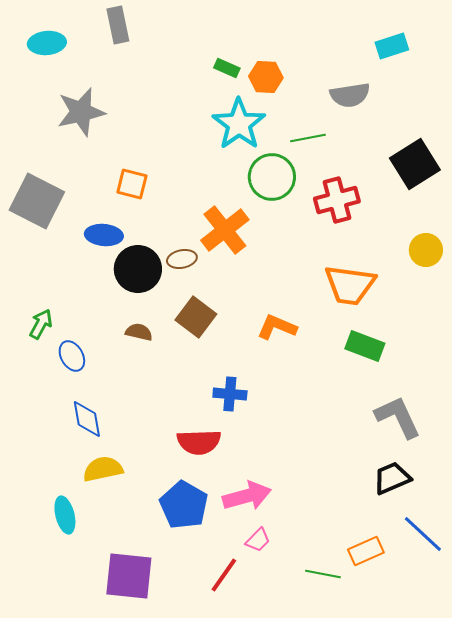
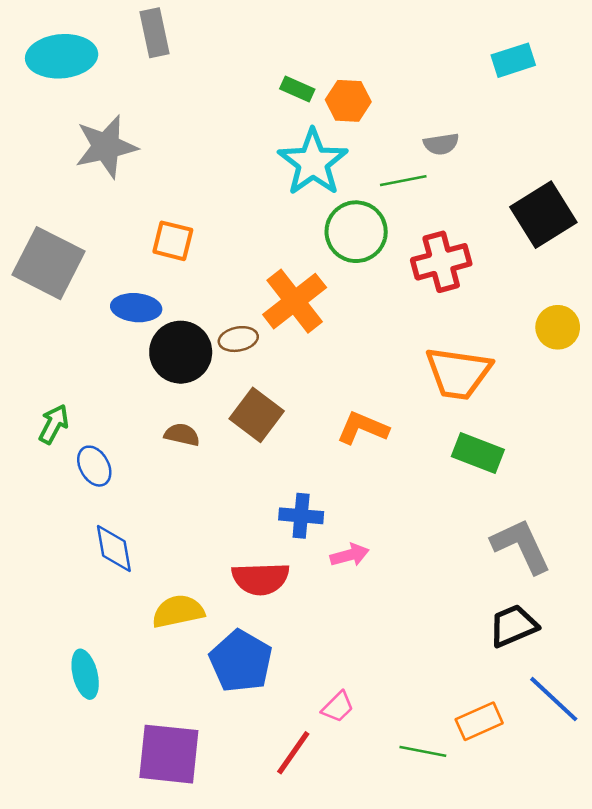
cyan ellipse: (47, 43) -> (62, 56), size x1.4
gray semicircle: (350, 95) -> (441, 144), moved, size x0.7
yellow semicircle: (103, 469) -> (178, 611), moved
pink arrow: (247, 496) -> (350, 555), moved, size x0.6

